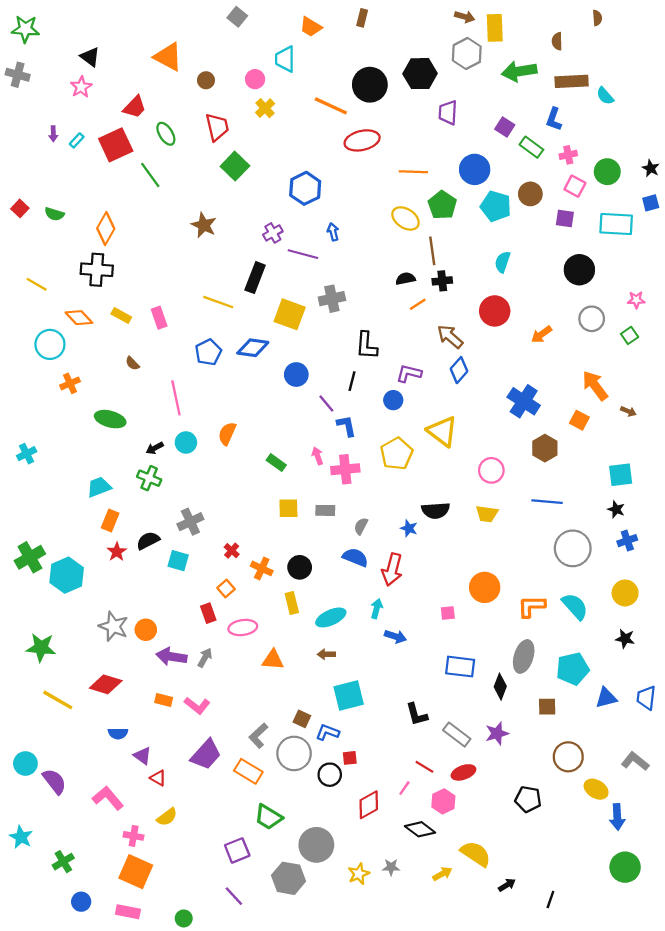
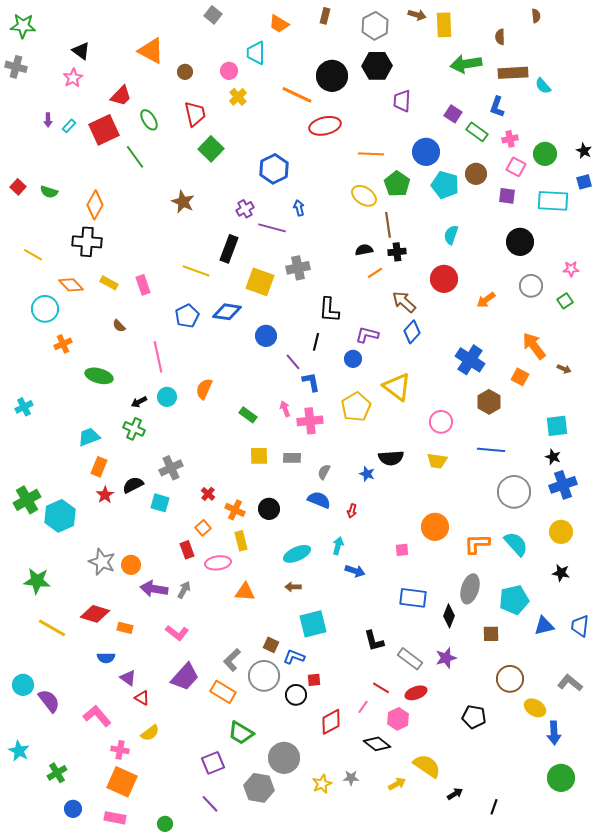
gray hexagon: (467, 53) -> (375, 26), moved
blue cross: (627, 541) -> (563, 485), size x1.5
red arrow: (392, 570) -> (352, 511), size x0.5
yellow rectangle: (292, 603) -> (241, 541), moved
orange rectangle: (164, 700) -> (125, 628), moved

